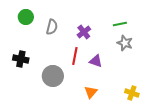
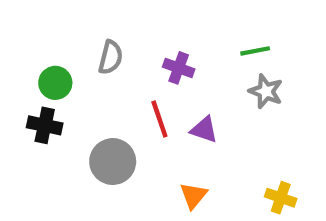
green circle: (26, 17) -> (55, 83), moved
purple cross: (84, 32) -> (179, 68), turned -32
red line: (75, 56) -> (159, 119), turned -30

